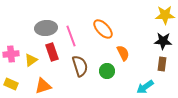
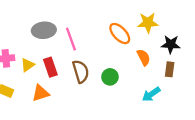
yellow star: (165, 15) -> (148, 23), moved
orange ellipse: (103, 29) -> (120, 34), moved
red rectangle: (52, 52) -> (50, 67), moved
orange semicircle: (123, 53) -> (144, 57), moved

